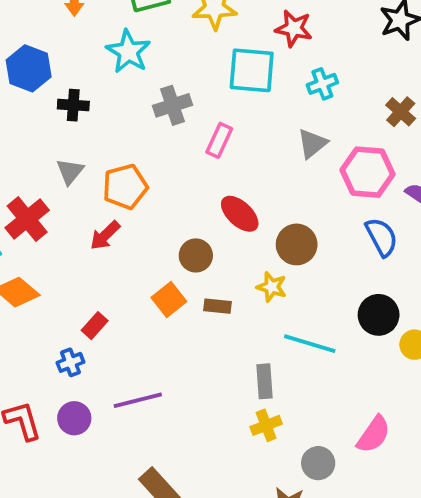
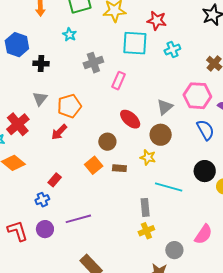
cyan star: (128, 52) -> (69, 35), size x0.6
gray triangle: (312, 144) -> (165, 107), moved

